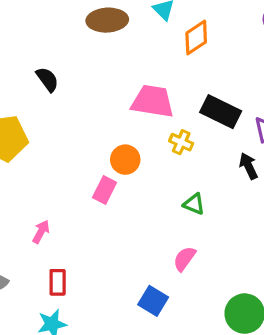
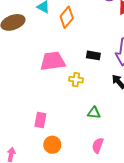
black rectangle: (221, 112) -> (93, 55), size x0.6
orange circle: (125, 160) -> (52, 145), moved

